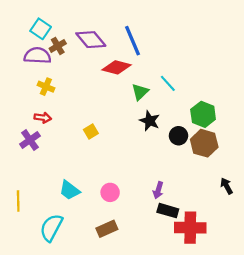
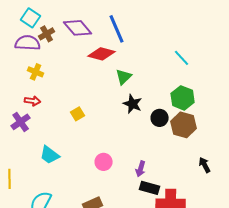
cyan line: (168, 83) -> (182, 58), moved
cyan trapezoid: (69, 190) -> (50, 155), moved
pink circle: (110, 192) -> (104, 162), moved

